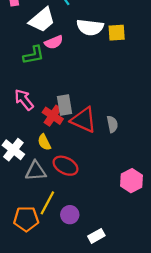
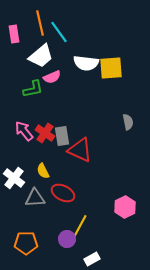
yellow square: (117, 33) -> (111, 68), size x1.4
red cross: (53, 116) -> (45, 133), moved
gray semicircle: (112, 124) -> (128, 122), moved
yellow line: (47, 203) -> (80, 226), moved

